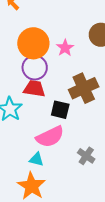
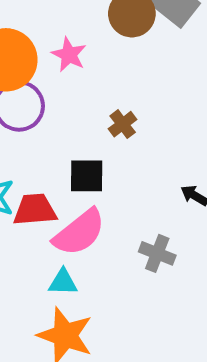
brown cross: (84, 88) -> (123, 124), size x0.5
red trapezoid: (34, 89) -> (35, 210), moved

